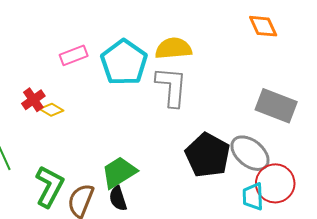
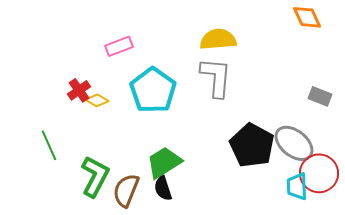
cyan pentagon: (124, 62) -> (153, 90), moved
gray rectangle: (276, 106) -> (320, 96), size x0.6

